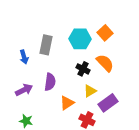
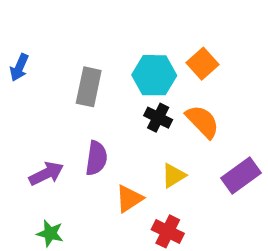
blue arrow: (24, 57) -> (19, 68), moved, turned 40
black cross: (83, 69) -> (158, 118), moved
purple rectangle: (108, 103) -> (241, 176), moved

